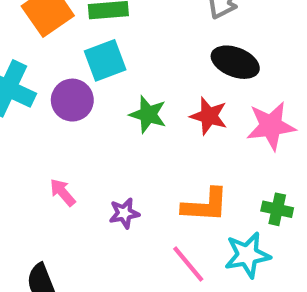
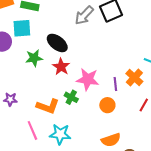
black ellipse: (235, 62) -> (57, 43), moved
green star: (148, 114) -> (34, 58), turned 30
green cross: (277, 209) -> (71, 97), moved

